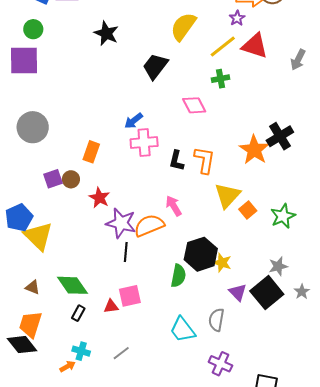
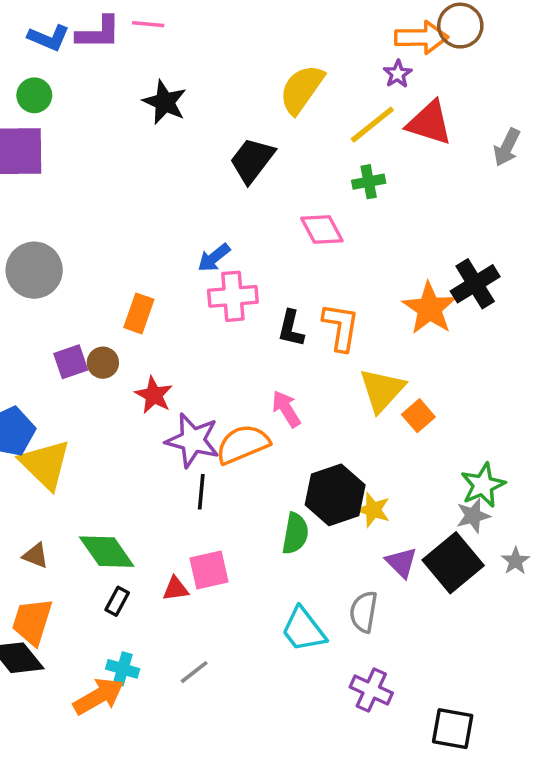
green star: (283, 216) -> (483, 485), moved
orange arrow: (68, 366) -> (99, 696), size x1.8

